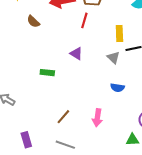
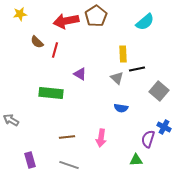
red line: (84, 20) -> (55, 50), moved
green rectangle: (47, 73) -> (51, 93), size x1.6
brown line: (63, 117) -> (67, 137), turned 42

